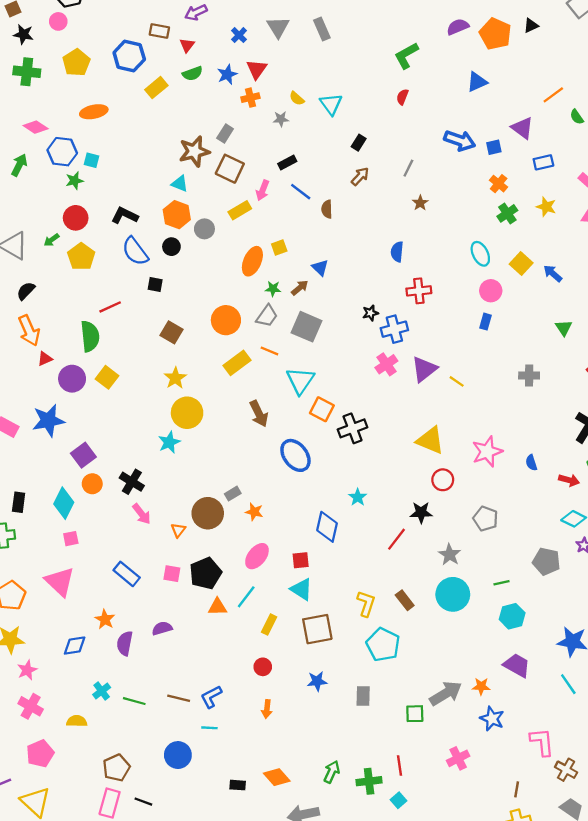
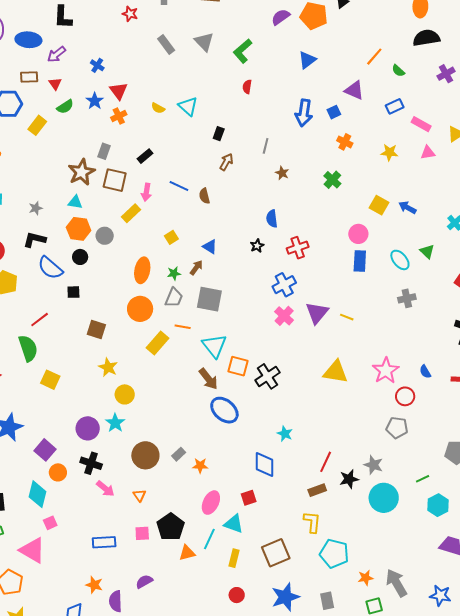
gray triangle: (278, 27) -> (204, 42), moved
gray star: (281, 119) -> (36, 208), moved
blue arrow: (460, 141) -> (304, 113), turned 92
blue rectangle: (543, 162) -> (395, 106), moved
black rectangle: (287, 163) -> (145, 156), moved
green cross: (507, 213) -> (332, 180), moved
cyan ellipse: (480, 254) -> (400, 260), moved
orange ellipse: (252, 261) -> (142, 270), moved
black star: (370, 313) -> (257, 246), moved
blue rectangle: (486, 322) -> (360, 261), size x1.5
purple circle: (72, 379) -> (88, 428), moved
yellow circle: (187, 413) -> (125, 394), size x0.7
brown arrow: (259, 414) -> (208, 379), moved
red circle: (443, 480) -> (405, 396), moved
brown circle: (208, 513) -> (145, 455), moved
black star: (421, 513) -> (349, 479), moved
blue rectangle: (127, 574) -> (104, 542), turned -30
pink triangle: (60, 582) -> (32, 550), moved
cyan triangle: (301, 589) -> (234, 524), moved
brown rectangle: (405, 600) -> (317, 490), moved, turned -60
blue star: (317, 681) -> (285, 597), size x1.6
orange star: (481, 686) -> (366, 578), moved
gray arrow: (446, 693) -> (396, 583), turned -76

